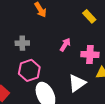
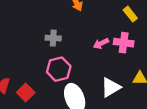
pink arrow: (65, 45) -> (101, 43), turned -152
pink cross: (90, 55) -> (124, 43), moved

